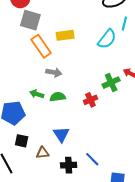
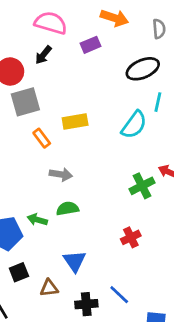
gray square: (30, 20) -> (25, 102), turned -30
orange rectangle: (41, 46) -> (42, 138), size x0.6
green arrow: (37, 94) -> (37, 220), moved
red cross: (90, 100) -> (131, 237), moved
black square: (22, 141) -> (19, 272), turned -32

